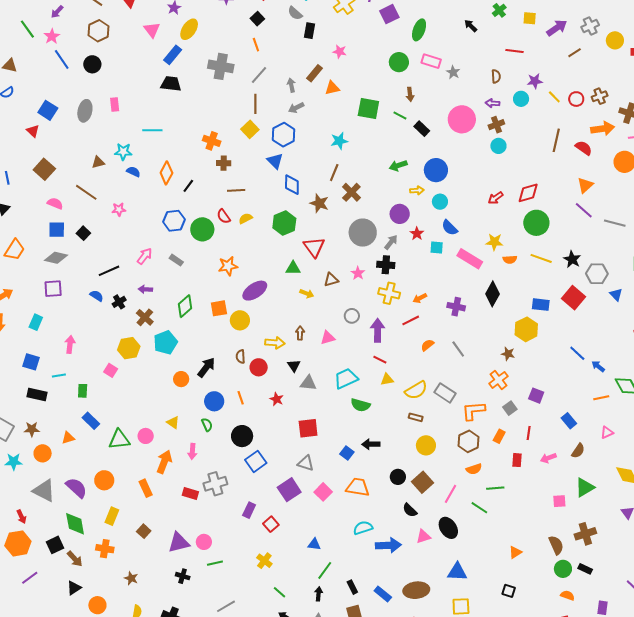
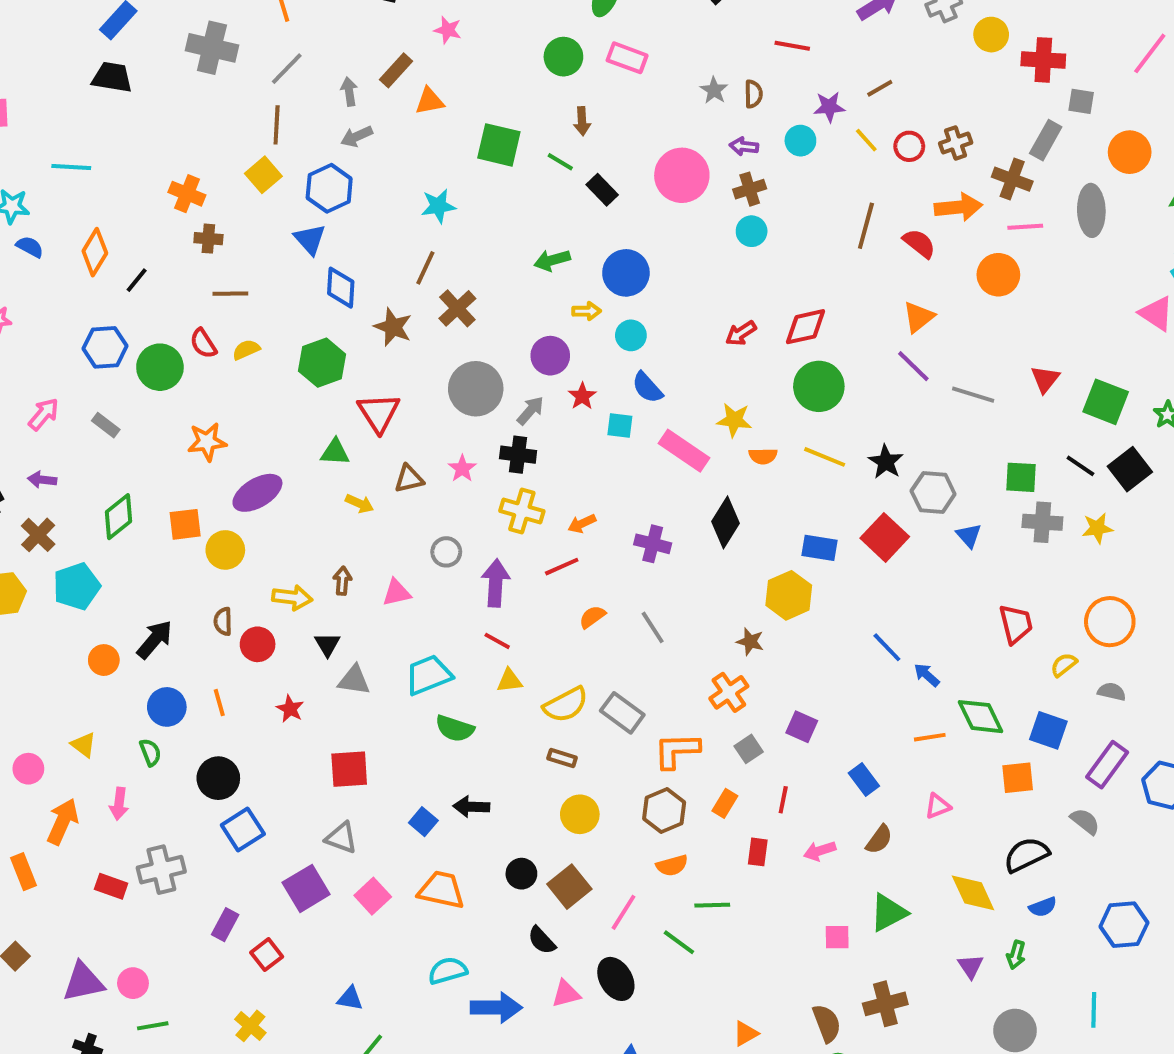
brown line: (575, 53) -> (880, 88), moved
gray star: (453, 72) -> (714, 90), moved

